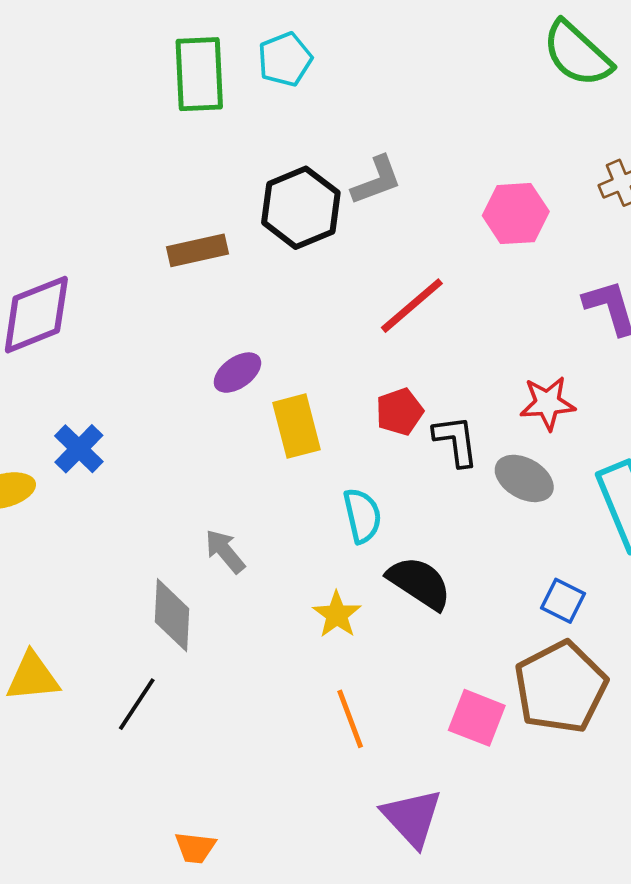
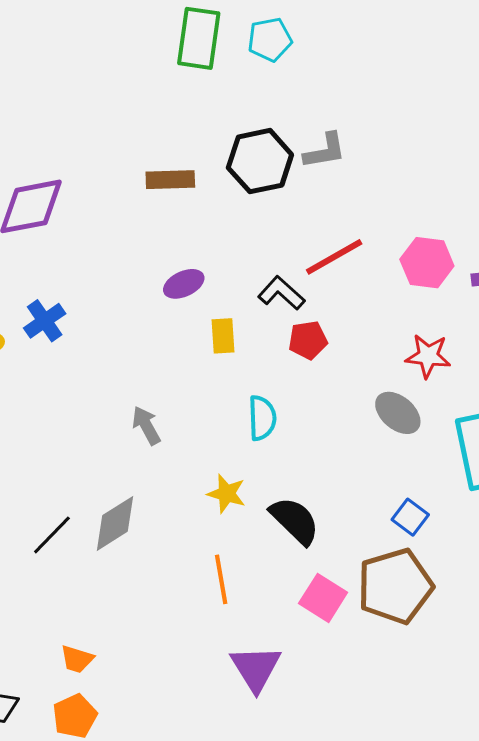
pink hexagon: (516, 214) -> (427, 263), moved
yellow rectangle: (297, 426) -> (223, 336), size x0.7
black L-shape: (456, 441) -> (281, 293), moved, turned -51
black semicircle: (419, 583) -> (295, 521), moved
gray diamond: (172, 615) -> (115, 523), moved, turned 44
yellow star: (337, 615) -> (226, 494), turned -30

